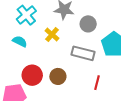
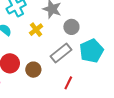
gray rectangle: (83, 53) -> (61, 53), turned -65

